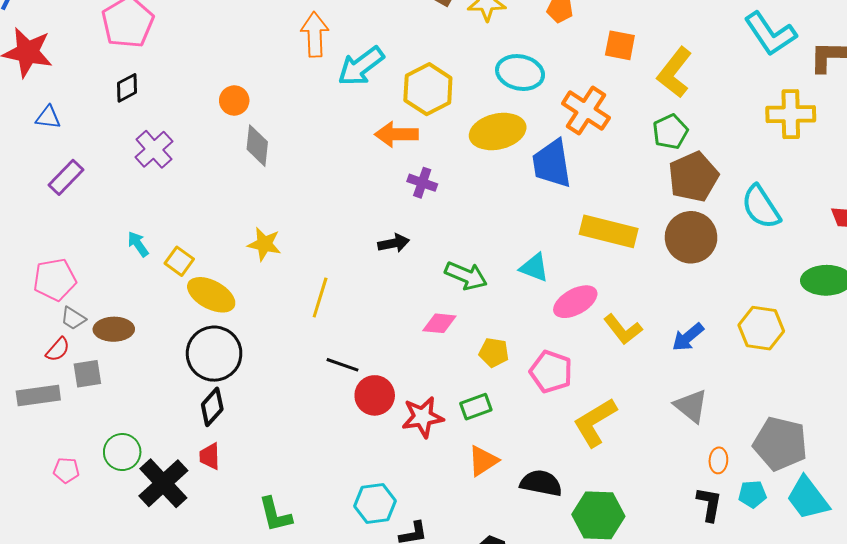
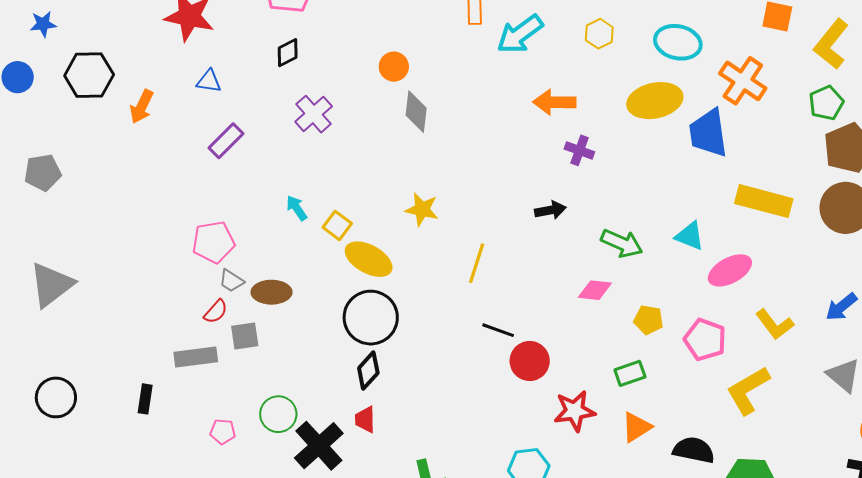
yellow hexagon: (428, 89) -> (599, 34), moved, size x0.6
yellow L-shape: (623, 329) -> (775, 324), moved
red star: (423, 417) -> (575, 411), moved

